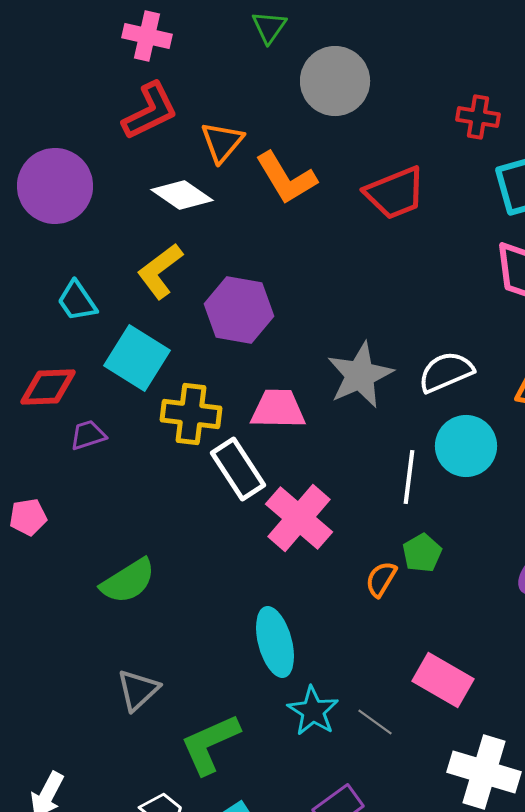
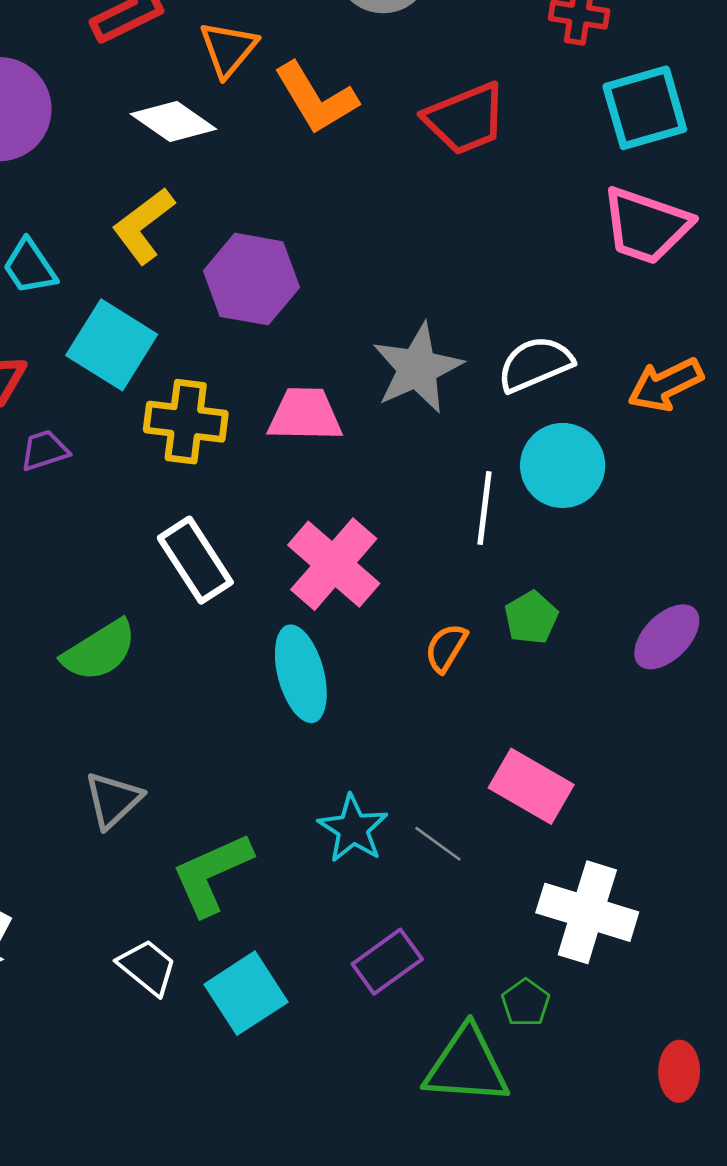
white rectangle: (238, 469) -> (195, 560), moved
green pentagon: (422, 553) -> (531, 618), moved
cyan ellipse: (275, 642) -> (301, 674), moved

